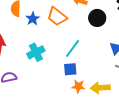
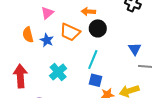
black circle: (97, 18) -> (98, 28), moved
blue square: (70, 69) -> (95, 80), turned 32

